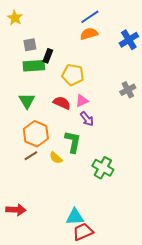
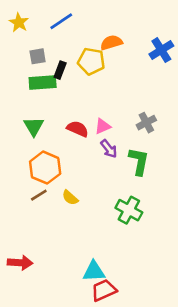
blue line: (90, 17) -> (61, 21), moved
yellow pentagon: (73, 75) -> (91, 61), moved
gray cross: (128, 90) -> (146, 123), moved
green L-shape: (73, 142) -> (139, 161), moved

